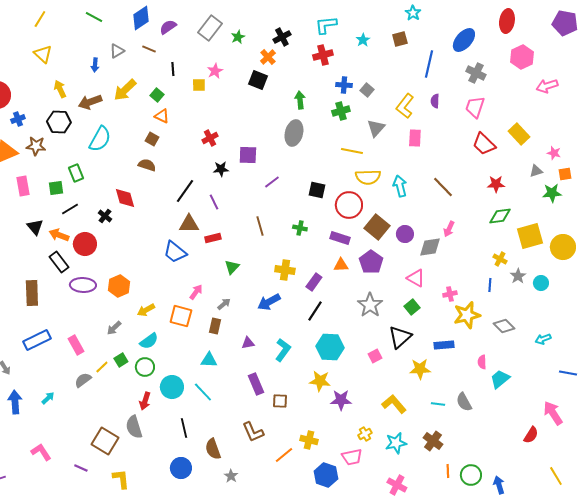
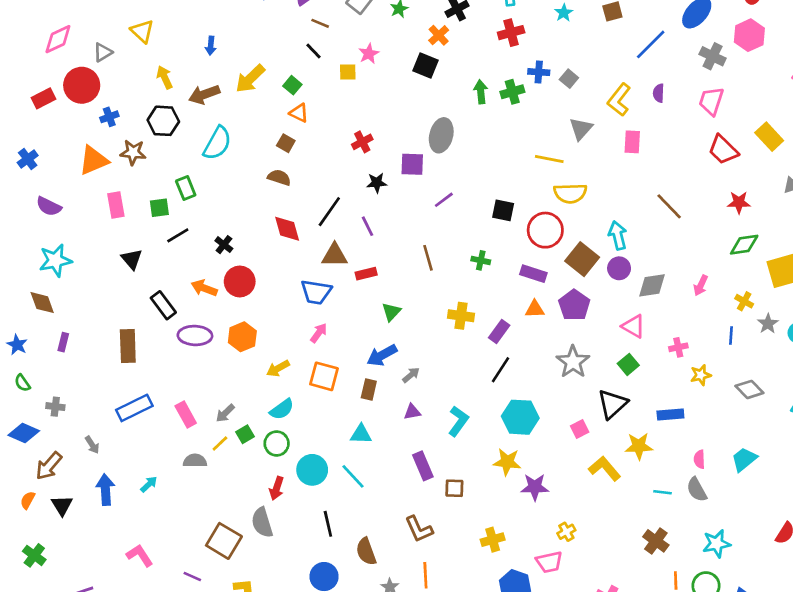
brown line: (149, 49) -> (320, 23), moved
gray triangle: (117, 51) -> (103, 52), moved
pink hexagon: (522, 57) -> (749, 35), moved
blue line: (429, 64) -> (651, 44), turned 32
black line: (173, 69) -> (313, 51), turned -40
green cross: (341, 111) -> (512, 92), moved
gray ellipse: (294, 133) -> (441, 135), moved
cyan arrow: (400, 186) -> (618, 235), moved
red diamond: (125, 198) -> (287, 229), moved
pink arrow: (449, 229) -> (701, 285), moved
orange arrow: (59, 235) -> (204, 288), moved
red circle: (85, 244) -> (240, 281), moved
blue trapezoid: (175, 252) -> (316, 292), turned -30
pink arrow: (196, 292) -> (319, 333), moved
blue arrow: (269, 302) -> (382, 355), moved
gray arrow: (224, 304) -> (411, 375), moved
yellow star: (467, 315) -> (701, 375), size x0.6
gray arrow: (114, 328) -> (225, 413), moved
pink semicircle: (482, 362) -> (699, 459), moved
gray semicircle: (83, 380) -> (195, 461), turned 36
yellow L-shape: (394, 404) -> (605, 469), moved
yellow cross: (309, 440) -> (493, 540), turned -30
cyan star: (396, 443) -> (717, 544), moved
orange line: (284, 455) -> (425, 575), moved, turned -54

